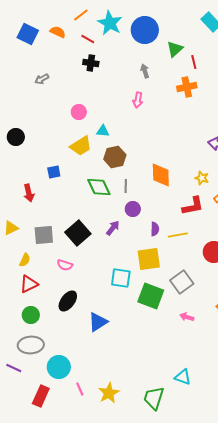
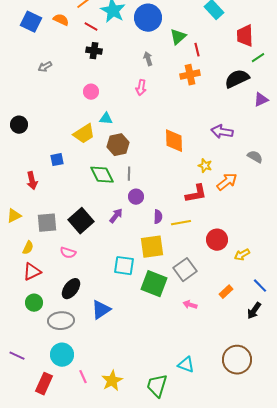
pink circle: (79, 112) -> (91, 92), moved
orange diamond: (161, 175) -> (174, 141), moved
gray ellipse: (31, 345) -> (61, 321), moved

